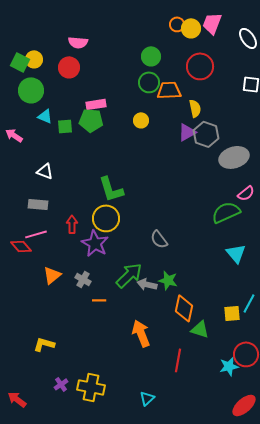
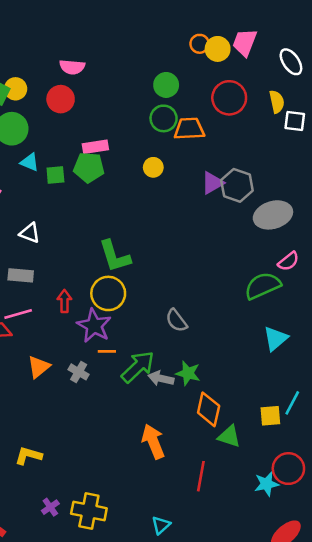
yellow semicircle: (195, 108) -> (277, 102), moved
cyan triangle: (236, 253) -> (276, 339), turned 30
orange line: (99, 300) -> (107, 351), moved

